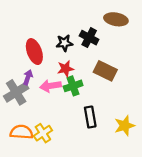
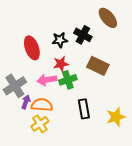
brown ellipse: (116, 19) -> (108, 18), turned 40
purple arrow: (28, 77) -> (26, 102), moved
orange semicircle: (21, 132) -> (42, 105), moved

